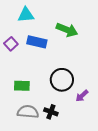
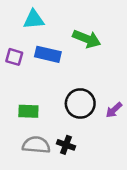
purple square: (11, 44) -> (14, 57), turned -32
purple arrow: (82, 96) -> (114, 110), moved

